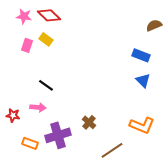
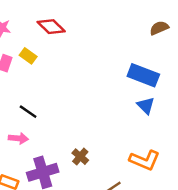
red diamond: (49, 15) -> (51, 27), moved
brown semicircle: (154, 25) -> (159, 28), moved
blue rectangle: (141, 55) -> (143, 75), size x1.4

